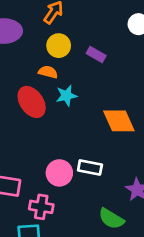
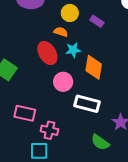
orange diamond: (119, 121) -> (94, 67), moved, turned 30
white rectangle: (90, 167) -> (87, 104), size x1.4
pink circle: (59, 173) -> (63, 82), moved

